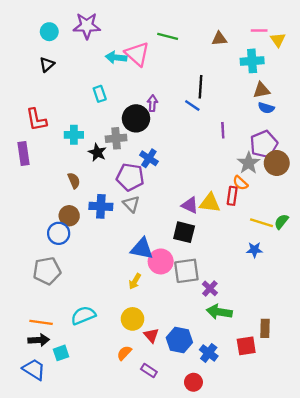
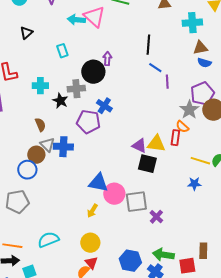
black triangle: (47, 64) -> (26, 33), moved
blue line: (192, 106) -> (155, 68), moved
gray triangle: (131, 204) -> (47, 145), moved
black square: (184, 232) -> (147, 164), moved
green arrow: (219, 312) -> (163, 255), moved
red triangle: (151, 335) -> (91, 263), moved

